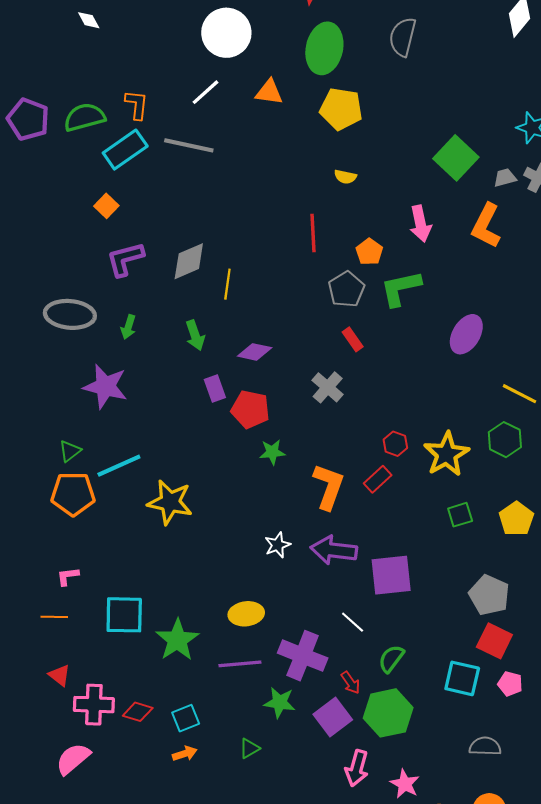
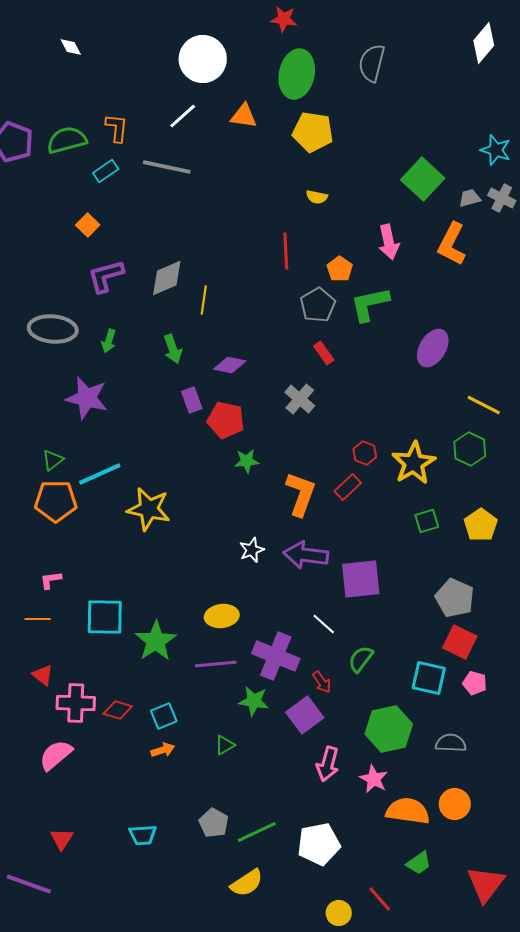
cyan rectangle: (125, 150) -> (106, 171), size x0.6
green hexagon: (388, 713) -> (389, 729), moved

